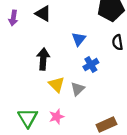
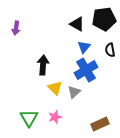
black triangle: (43, 14) -> (77, 24), moved
blue triangle: (79, 39) -> (84, 47), moved
blue cross: (91, 65) -> (86, 70), size x1.6

